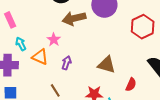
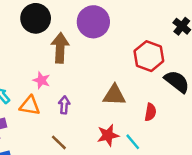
brown arrow: (74, 18) -> (60, 48), turned 120
red hexagon: (143, 27) -> (149, 56), moved

